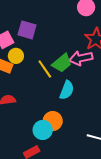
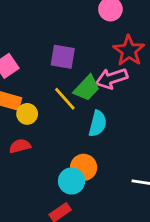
purple square: (27, 30) -> (63, 57), moved
yellow circle: (16, 56) -> (27, 114), moved

